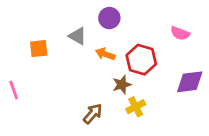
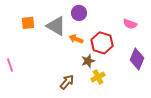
gray triangle: (77, 36) -> (56, 26), size x1.5
orange square: (39, 49) -> (28, 23), moved
purple diamond: (190, 82) -> (137, 59), turned -60

